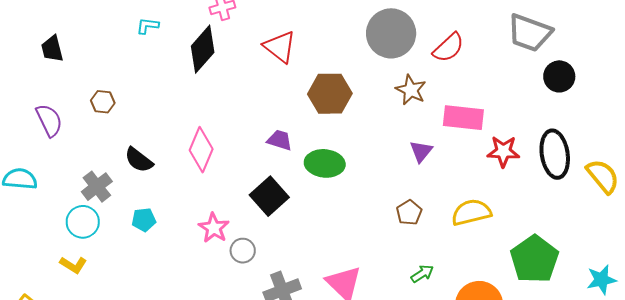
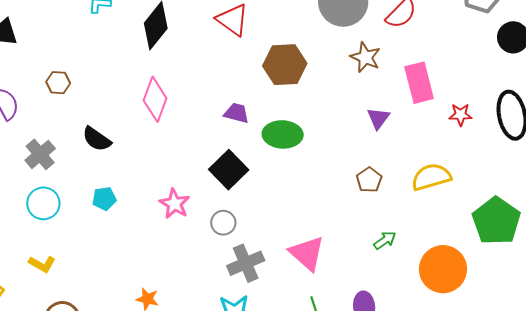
pink rectangle: (463, 118) -> (419, 83), turned 72
pink diamond: (201, 150) -> (155, 99), moved
red star: (503, 151) -> (461, 115), size x0.7
gray cross: (97, 187) -> (40, 154), moved
gray circle: (243, 251) -> (223, 223), moved
yellow L-shape: (73, 265) -> (42, 264), moved

